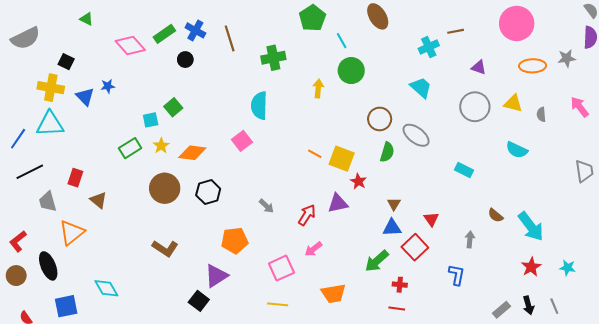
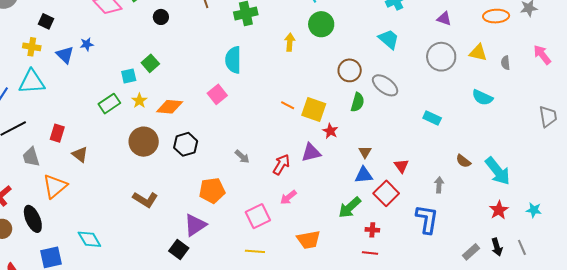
yellow cross: (51, 88) -> (32, 47), size x0.7
blue L-shape: (457, 275) -> (427, 219), size x1.4

